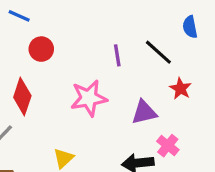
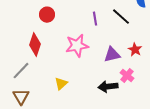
red star: (180, 89) -> (135, 50), moved

